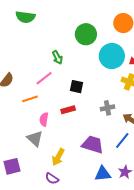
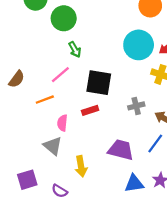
green circle: (86, 34) -> (64, 18), moved
black square: (76, 87) -> (99, 83), size x1.6
yellow arrow: (58, 157) -> (81, 166), turned -36
purple semicircle: (52, 179) -> (60, 191), moved

